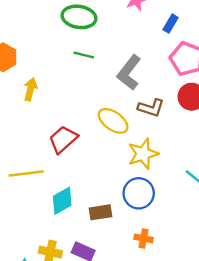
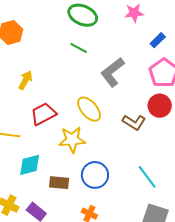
yellow arrow: (30, 89) -> (25, 80), moved
brown L-shape: (151, 108) -> (134, 122), moved
yellow star: (143, 154) -> (72, 140), moved

